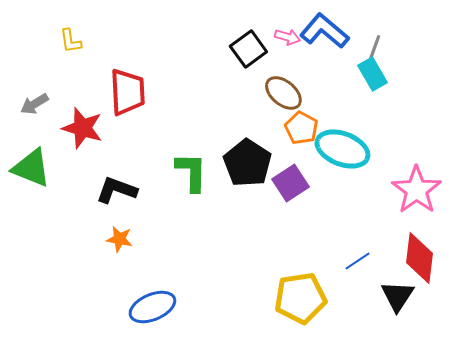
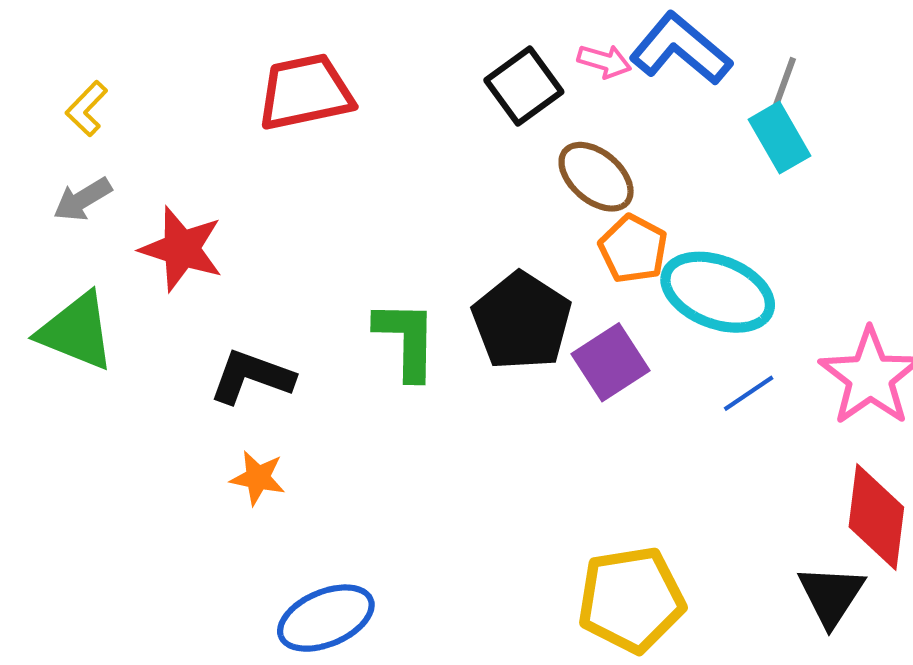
yellow L-shape: (70, 41) -> (87, 109), moved, turned 52
red trapezoid: (127, 92) -> (305, 92), moved, turned -99
blue line: (357, 261) -> (749, 393), moved

